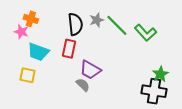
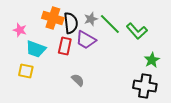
orange cross: (31, 19) -> (53, 18), moved, size x1.5
purple trapezoid: (90, 70) -> (86, 40), moved
green star: (160, 74) -> (152, 60), moved

